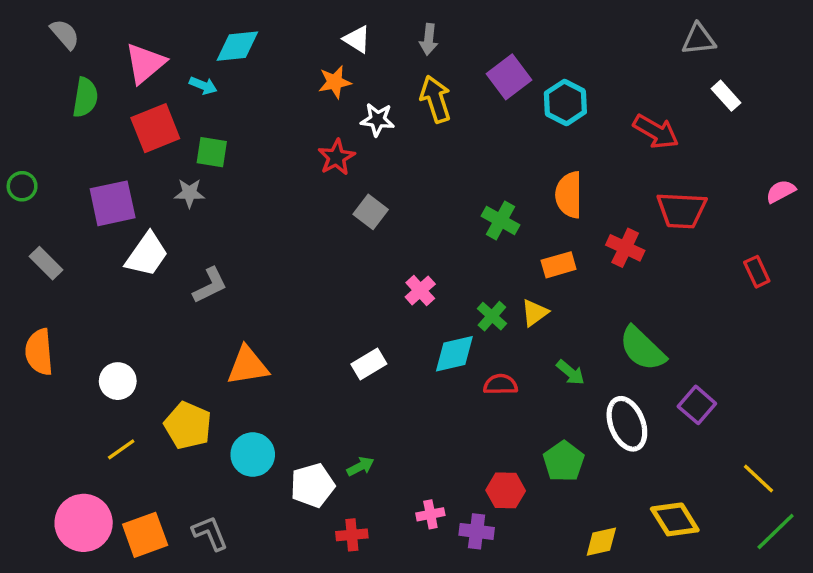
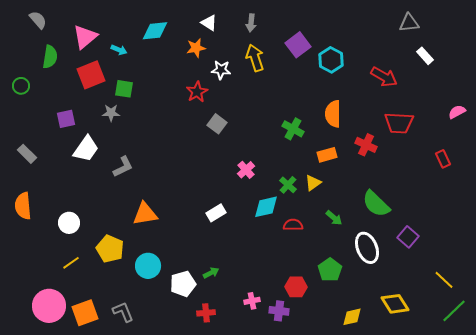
cyan diamond: (237, 46) -> (155, 31), moved
green circle: (22, 186) -> (21, 86), moved
purple square: (113, 203) -> (66, 119), size x0.7

